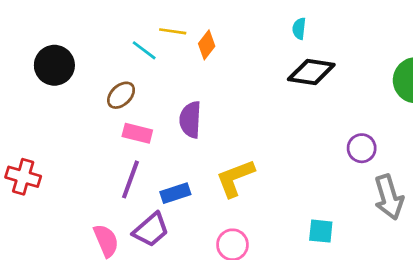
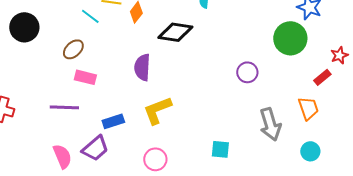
black diamond: (311, 72) -> (175, 32), moved
purple semicircle: (190, 120) -> (142, 67), moved
purple circle: (362, 148) -> (247, 72), moved
purple line: (131, 179) -> (64, 107), moved, turned 72

